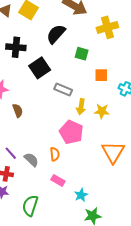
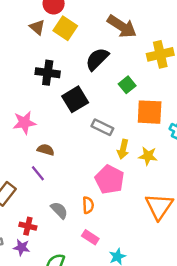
green square: (82, 54) -> (127, 85), turned 32
orange square: (101, 75) -> (150, 112), size x1.6
brown semicircle: (18, 111) -> (46, 150), turned -56
purple line: (11, 153) -> (38, 173), moved

